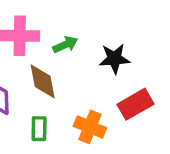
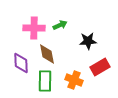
green arrow: (65, 45) -> (60, 25), moved
green rectangle: (39, 129) -> (45, 81), size x1.5

